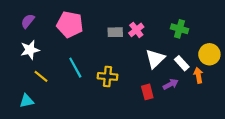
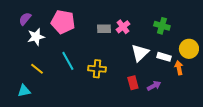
white star: (30, 50) -> (36, 37), moved
white rectangle: (182, 63) -> (164, 57), turned -32
purple arrow: (171, 84) -> (154, 86), moved

